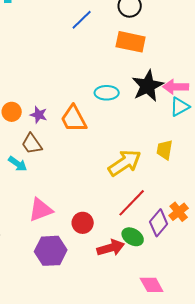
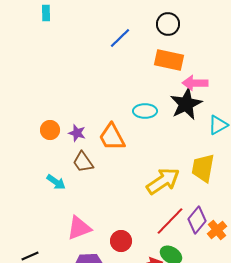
pink arrow: (176, 87) -> (195, 83), moved
brown trapezoid: (32, 144) -> (83, 162), moved
yellow trapezoid: (165, 150) -> (203, 168), size x1.4
purple diamond: (159, 223) -> (197, 220), moved

